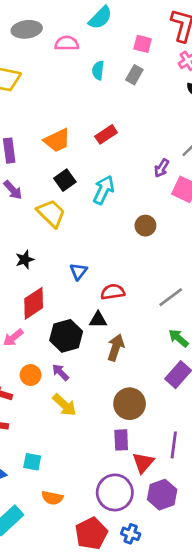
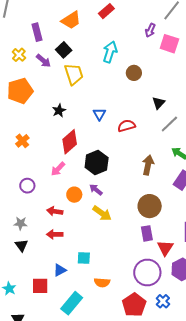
black square: (65, 180) -> (64, 50), moved
yellow trapezoid: (51, 213) -> (74, 74), turned 35
brown circle: (145, 226) -> (134, 73), moved
black triangle: (98, 320) -> (159, 103), moved, turned -40
brown arrow: (116, 348) -> (148, 165), moved
blue cross: (131, 534) -> (163, 301), turned 32

